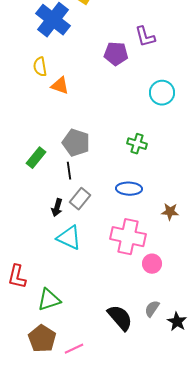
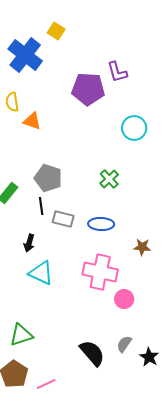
purple pentagon: (116, 54) -> (88, 89), size x1.4
green cross: (137, 144) -> (109, 179), turned 30
gray rectangle: (80, 199) -> (63, 219), moved, turned 65

